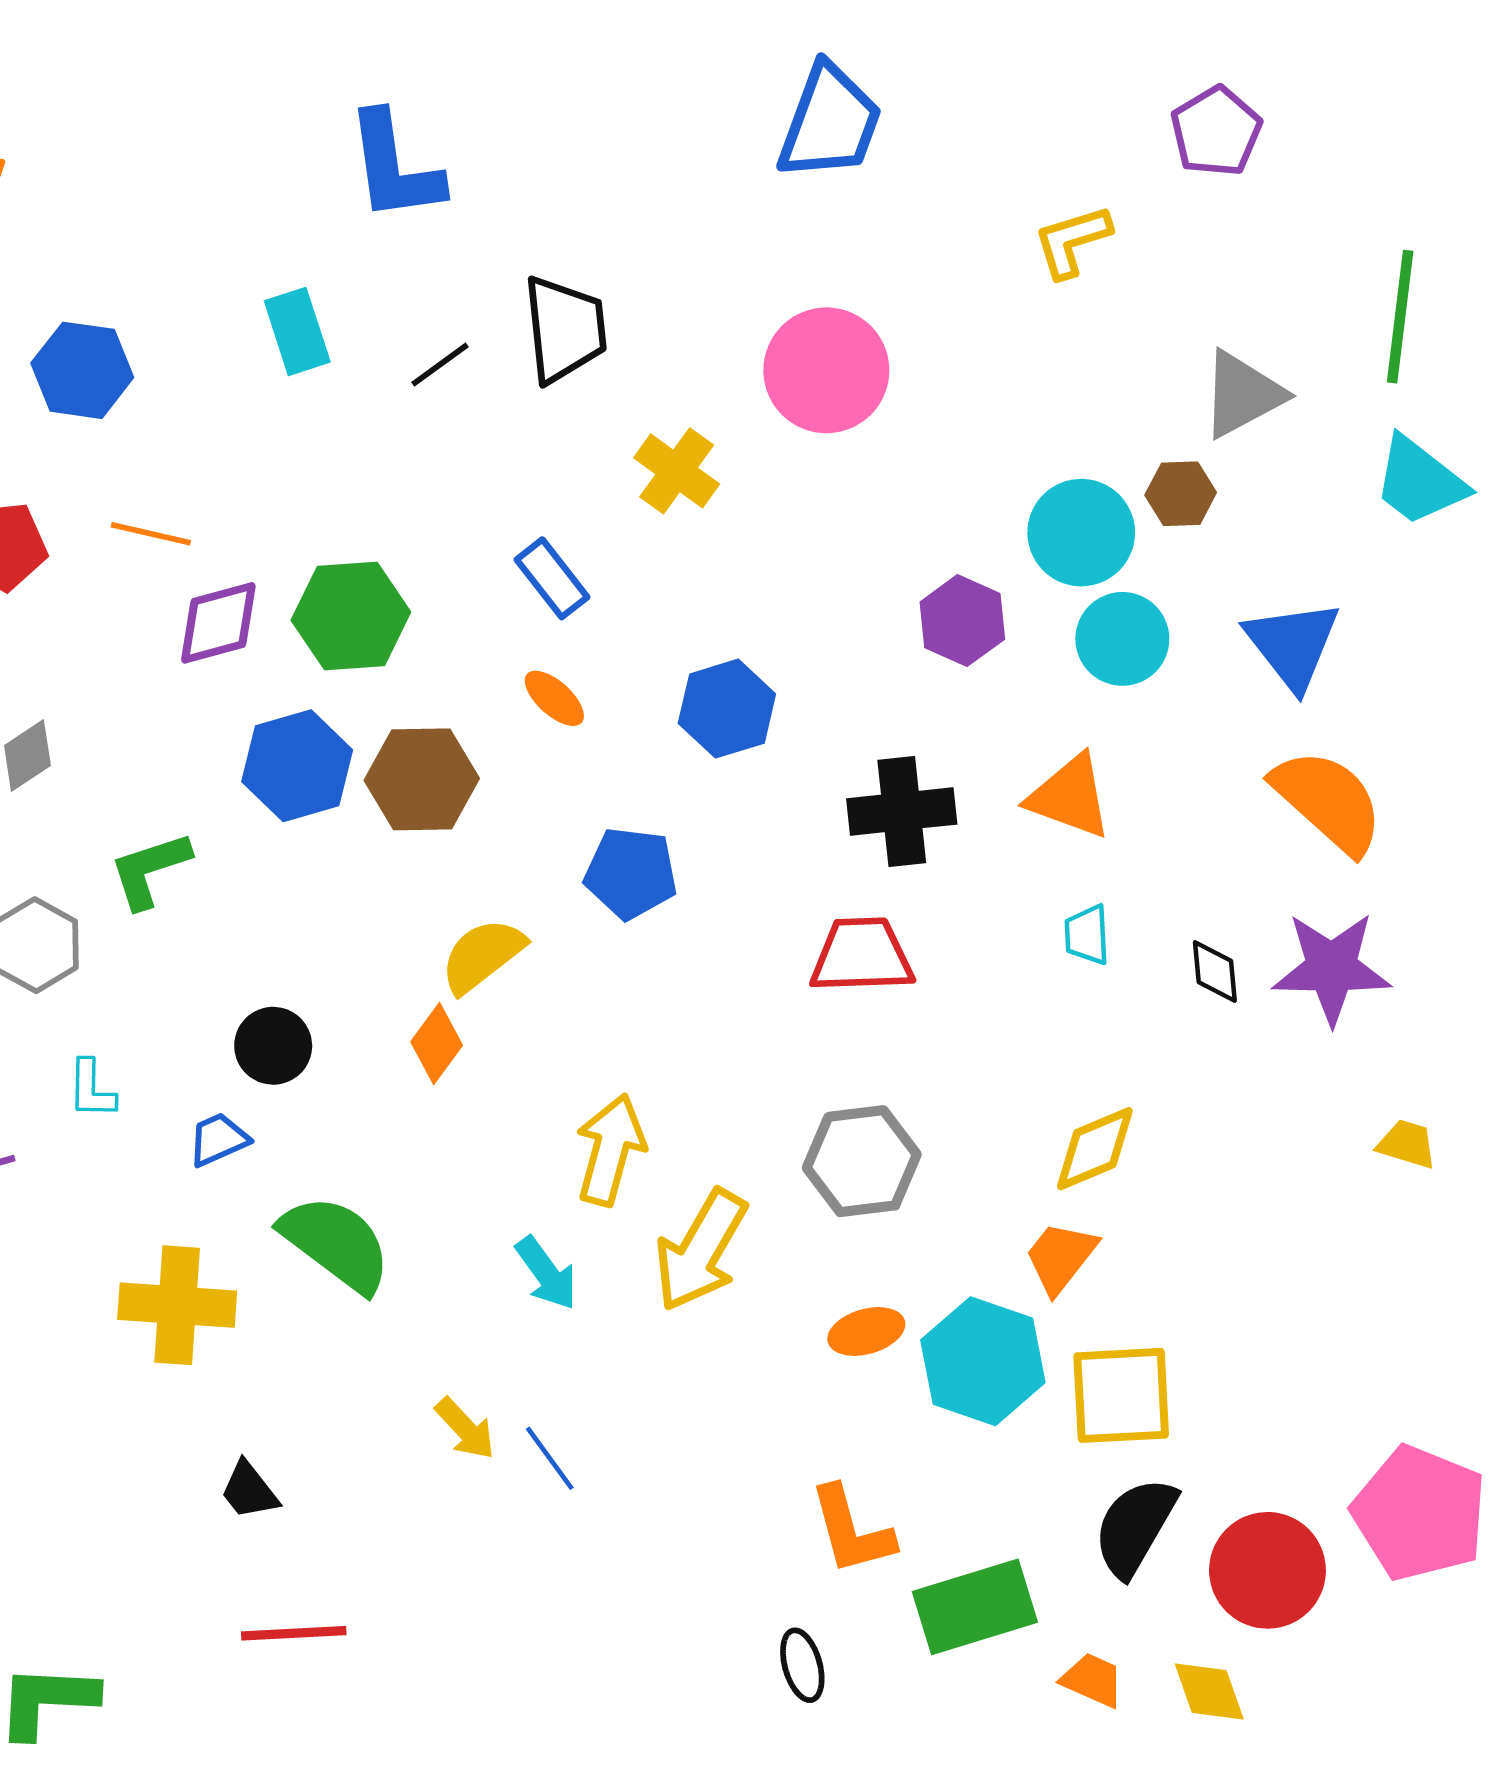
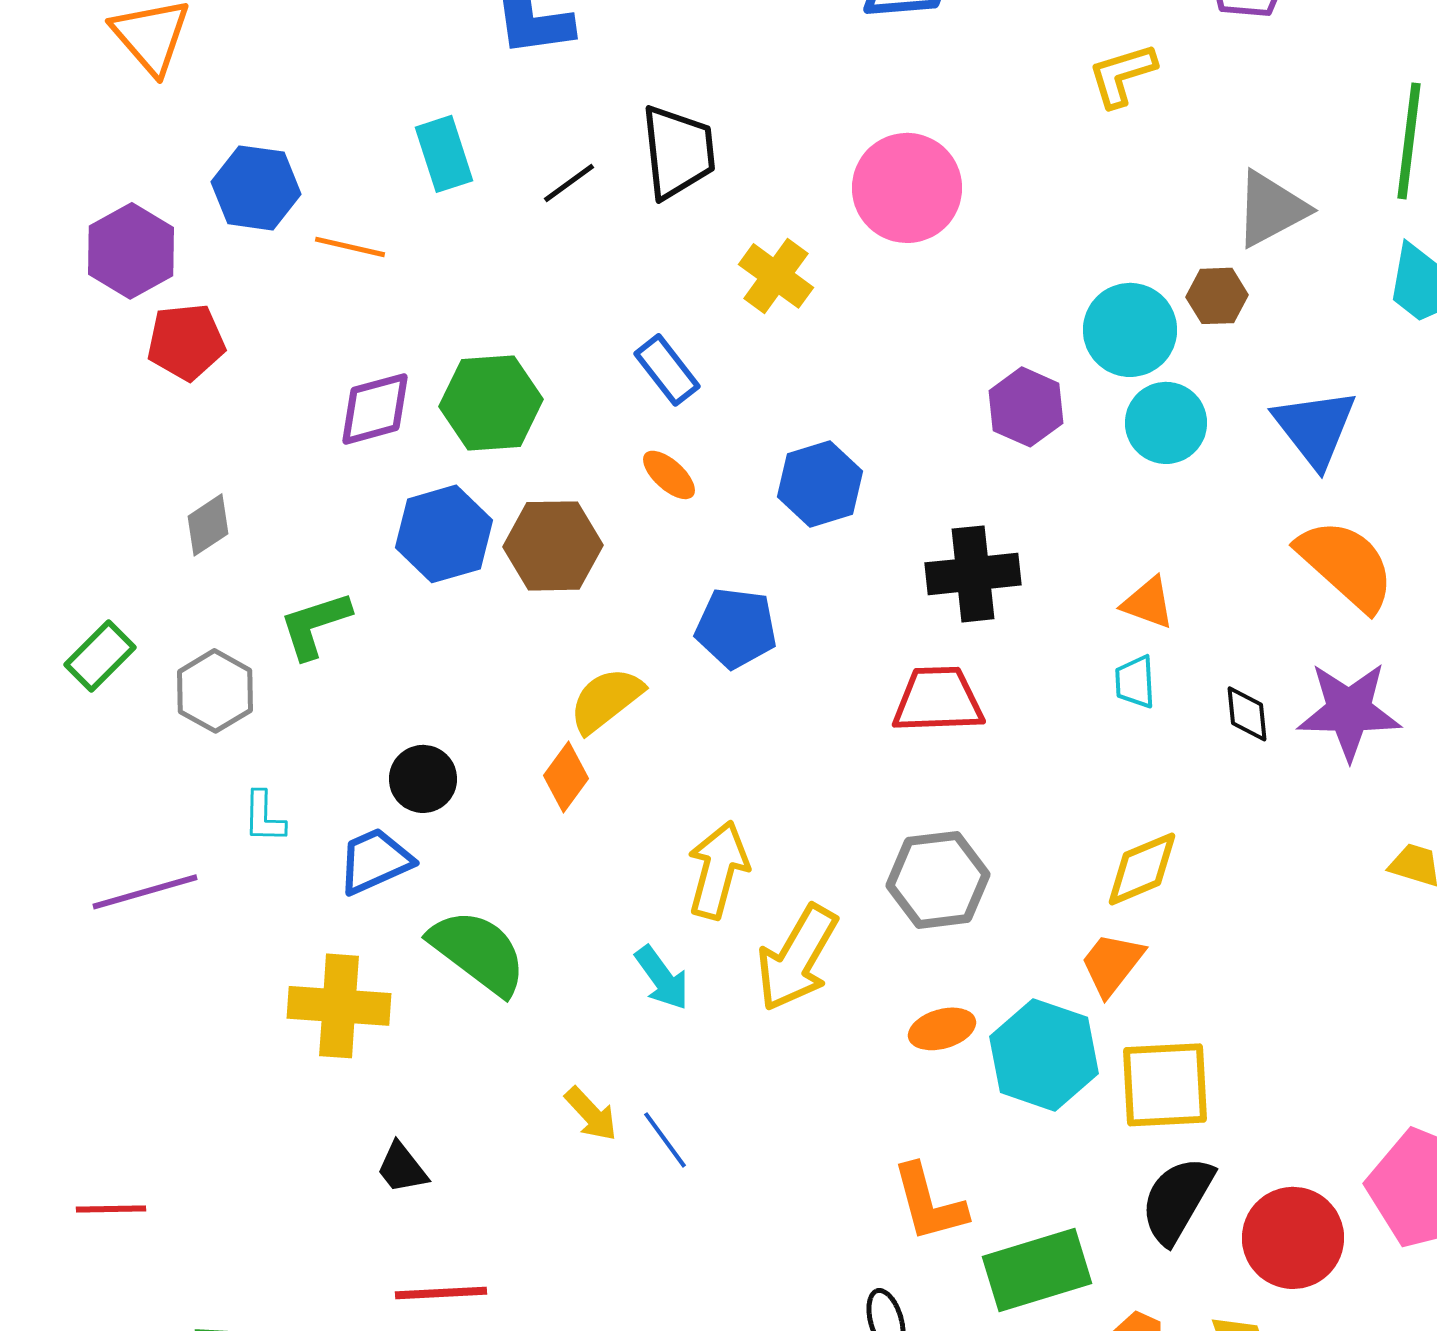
orange line: (151, 534) -> (350, 247), moved
orange triangle: (1070, 797) -> (1148, 603), moved, size x0.7
blue trapezoid: (218, 1139) -> (375, 861), size x1.4

